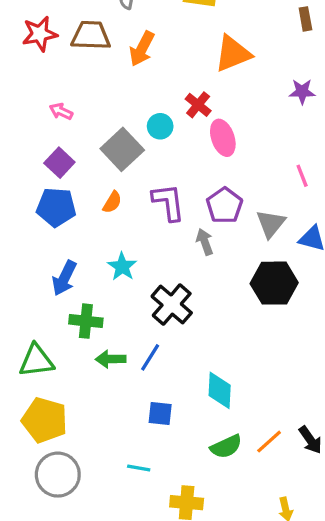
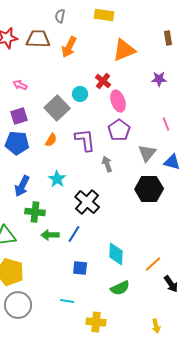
brown rectangle: (305, 19) -> (168, 38), moved
purple star: (302, 92) -> (159, 79), moved
purple square: (59, 163) -> (19, 116), turned 30
purple pentagon: (225, 205) -> (119, 130), moved
orange line: (269, 442) -> (153, 264), moved

